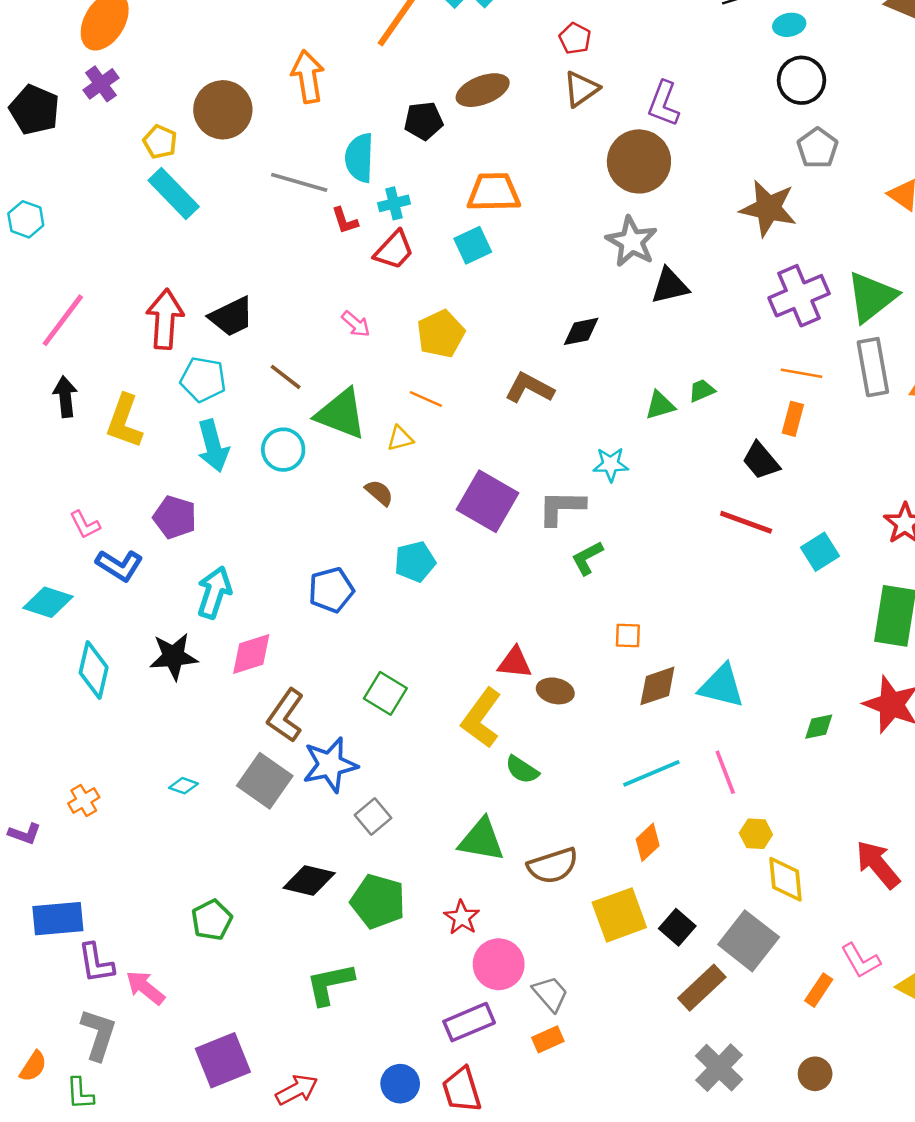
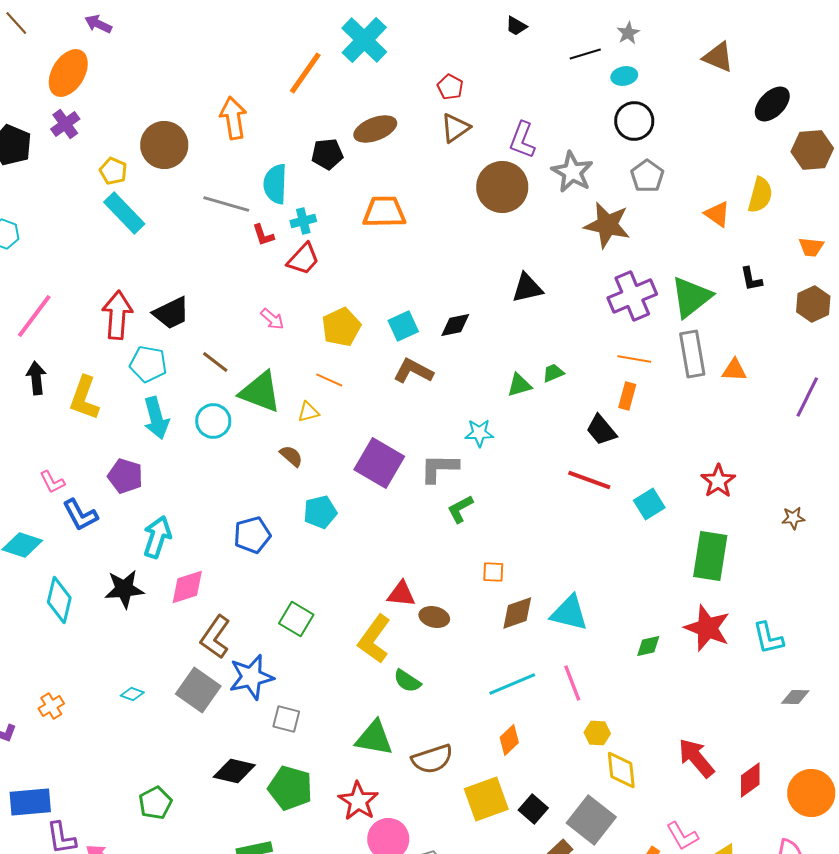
gray star: (632, 242) -> (572, 172), moved
cyan square: (473, 245) -> (403, 326), moved
blue L-shape: (119, 565) -> (80, 515), turned 30
gray square: (373, 816) -> (286, 719), turned -36
red star: (462, 917) -> (358, 801), size x1.4

